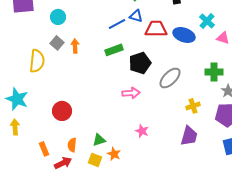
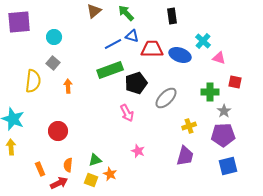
orange arrow: (75, 46) -> (68, 86), moved
green rectangle: (114, 50) -> (110, 70), size x1.4
pink arrow: (131, 93) -> (127, 113), turned 66

